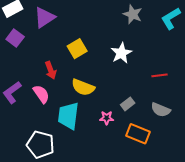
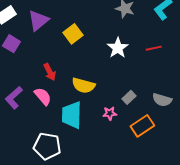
yellow square: (77, 49) -> (73, 34), moved
red line: (160, 75) -> (154, 48), moved
orange rectangle: (138, 134) -> (142, 126), turned -50

